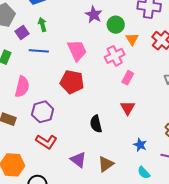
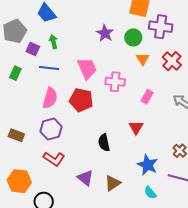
green circle: (116, 25) -> (133, 37), moved
purple square: (22, 32) -> (33, 49), turned -32
pink cross: (115, 56) -> (115, 82), moved, turned 30
pink rectangle: (128, 78) -> (147, 97), moved
pink semicircle: (22, 87) -> (50, 98), moved
blue star: (140, 145) -> (148, 165), size x1.5

